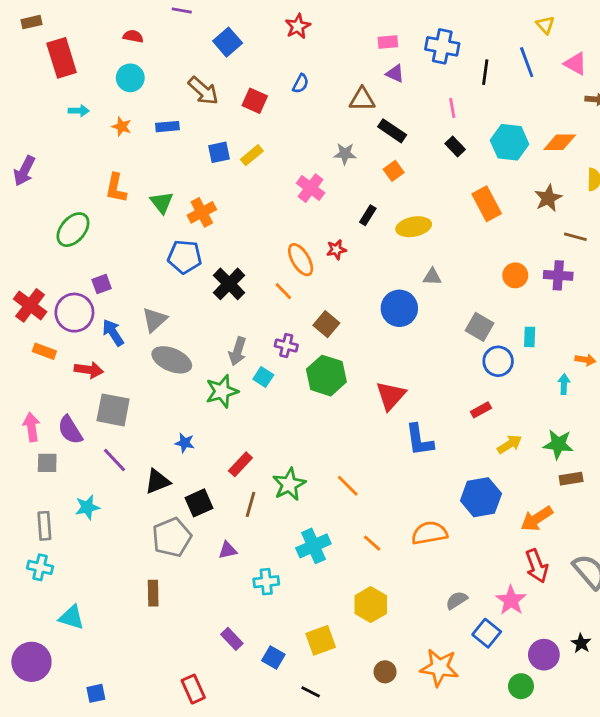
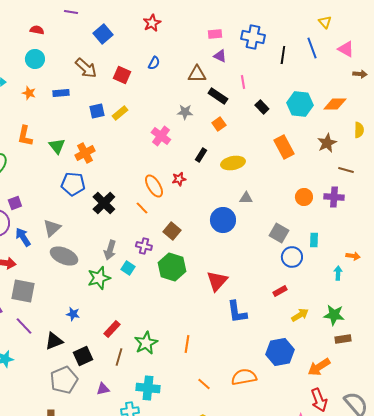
pink line: (452, 108) -> (243, 82), moved
orange line: (348, 486) -> (187, 344), turned 54
cyan cross: (313, 546) -> (148, 388), moved, turned 30

